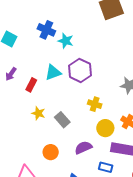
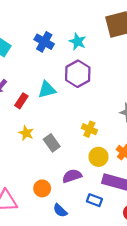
cyan star: (66, 41) -> (78, 42), moved
purple hexagon: (80, 70) -> (78, 74), moved
orange circle: (51, 152) -> (42, 188), moved

